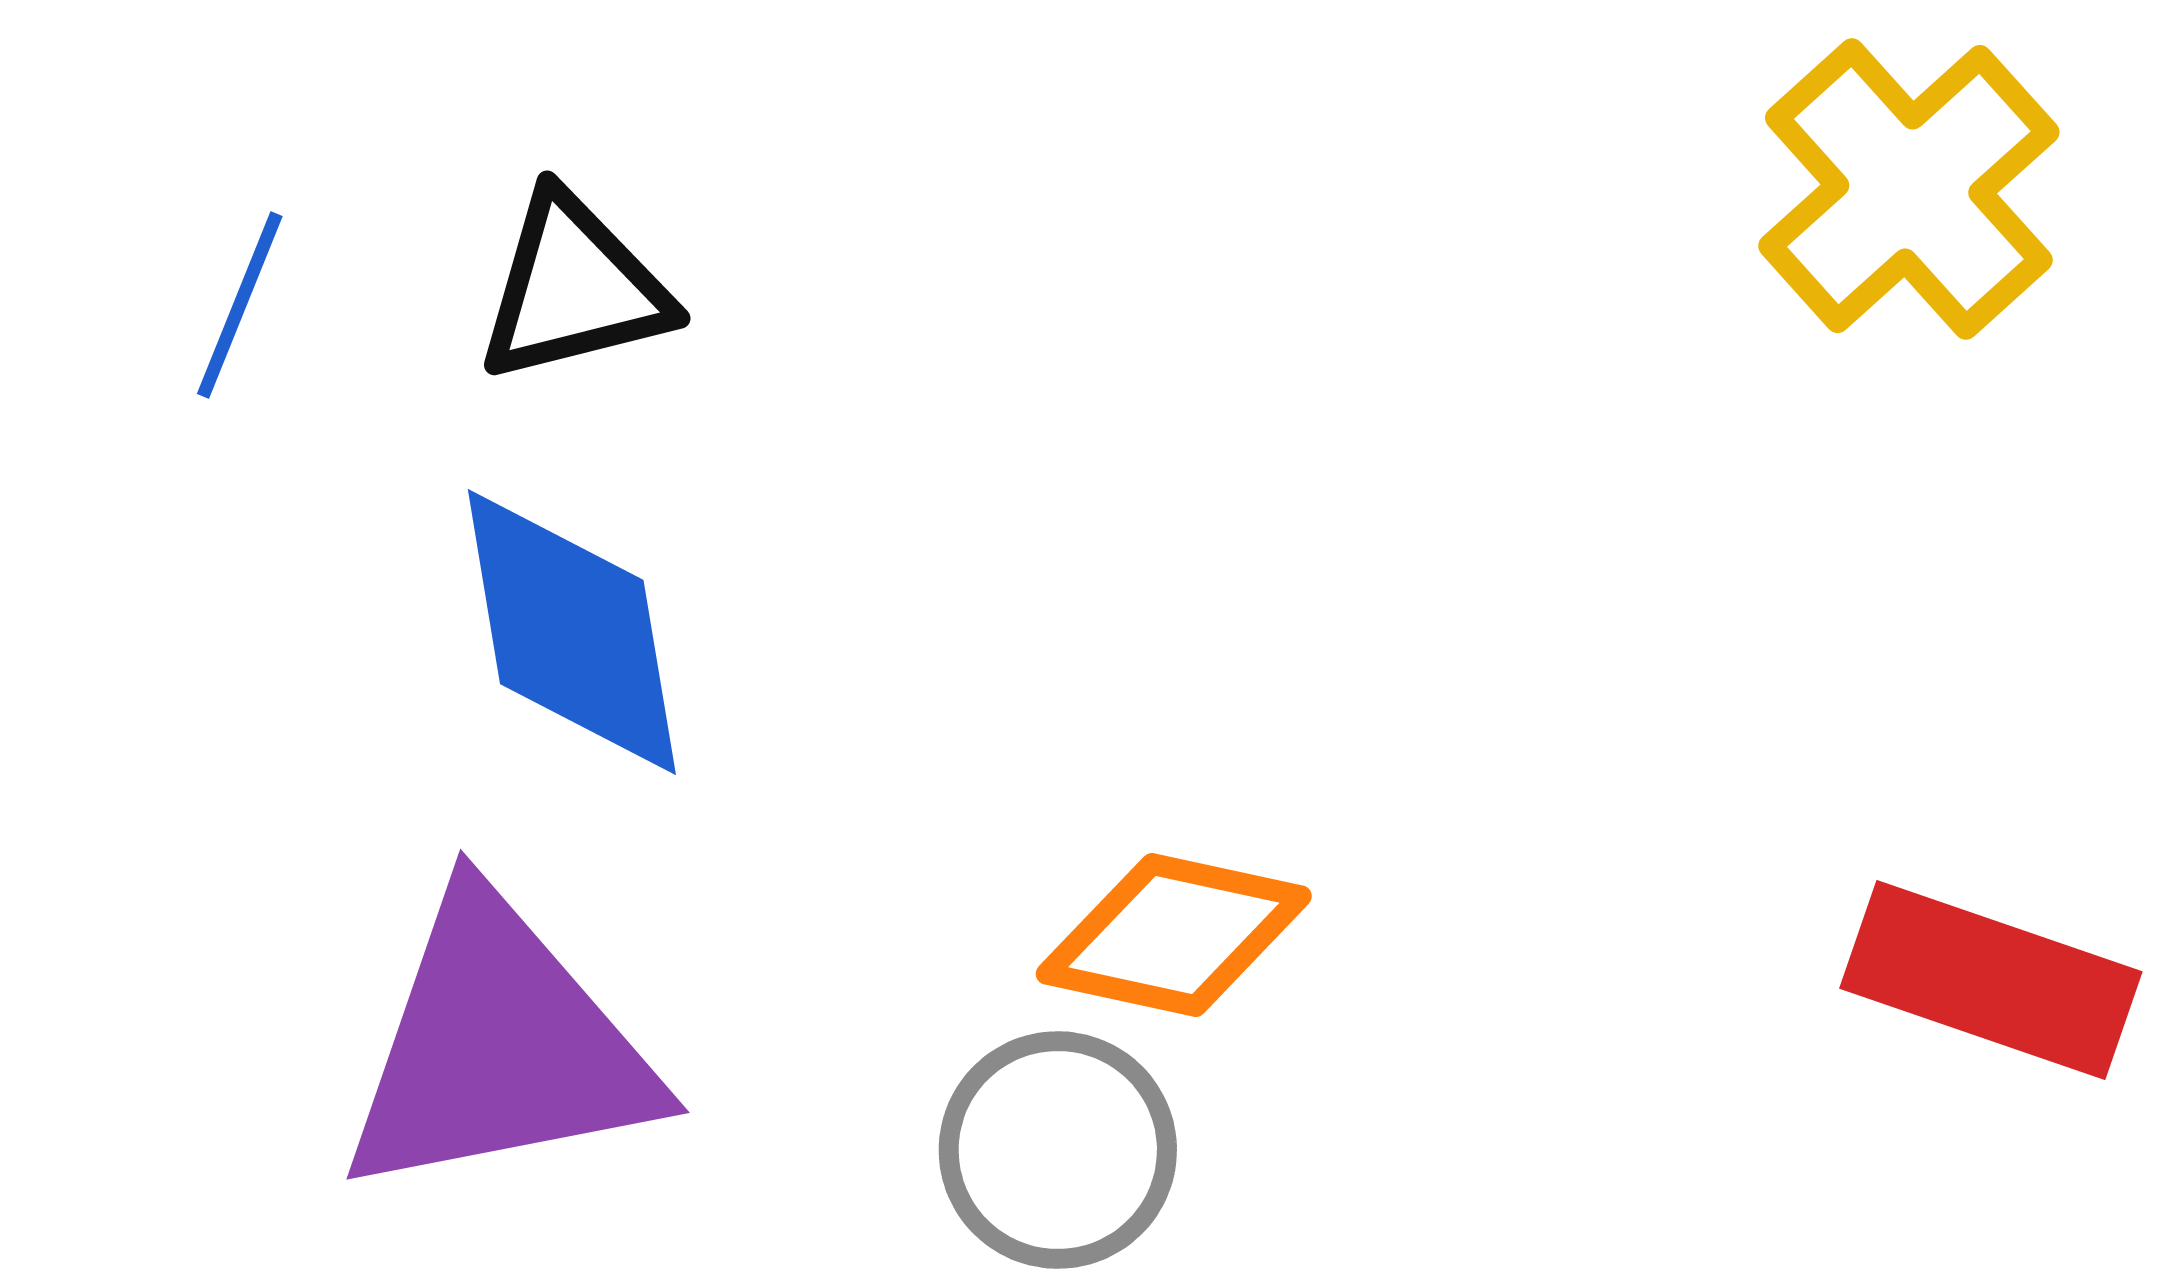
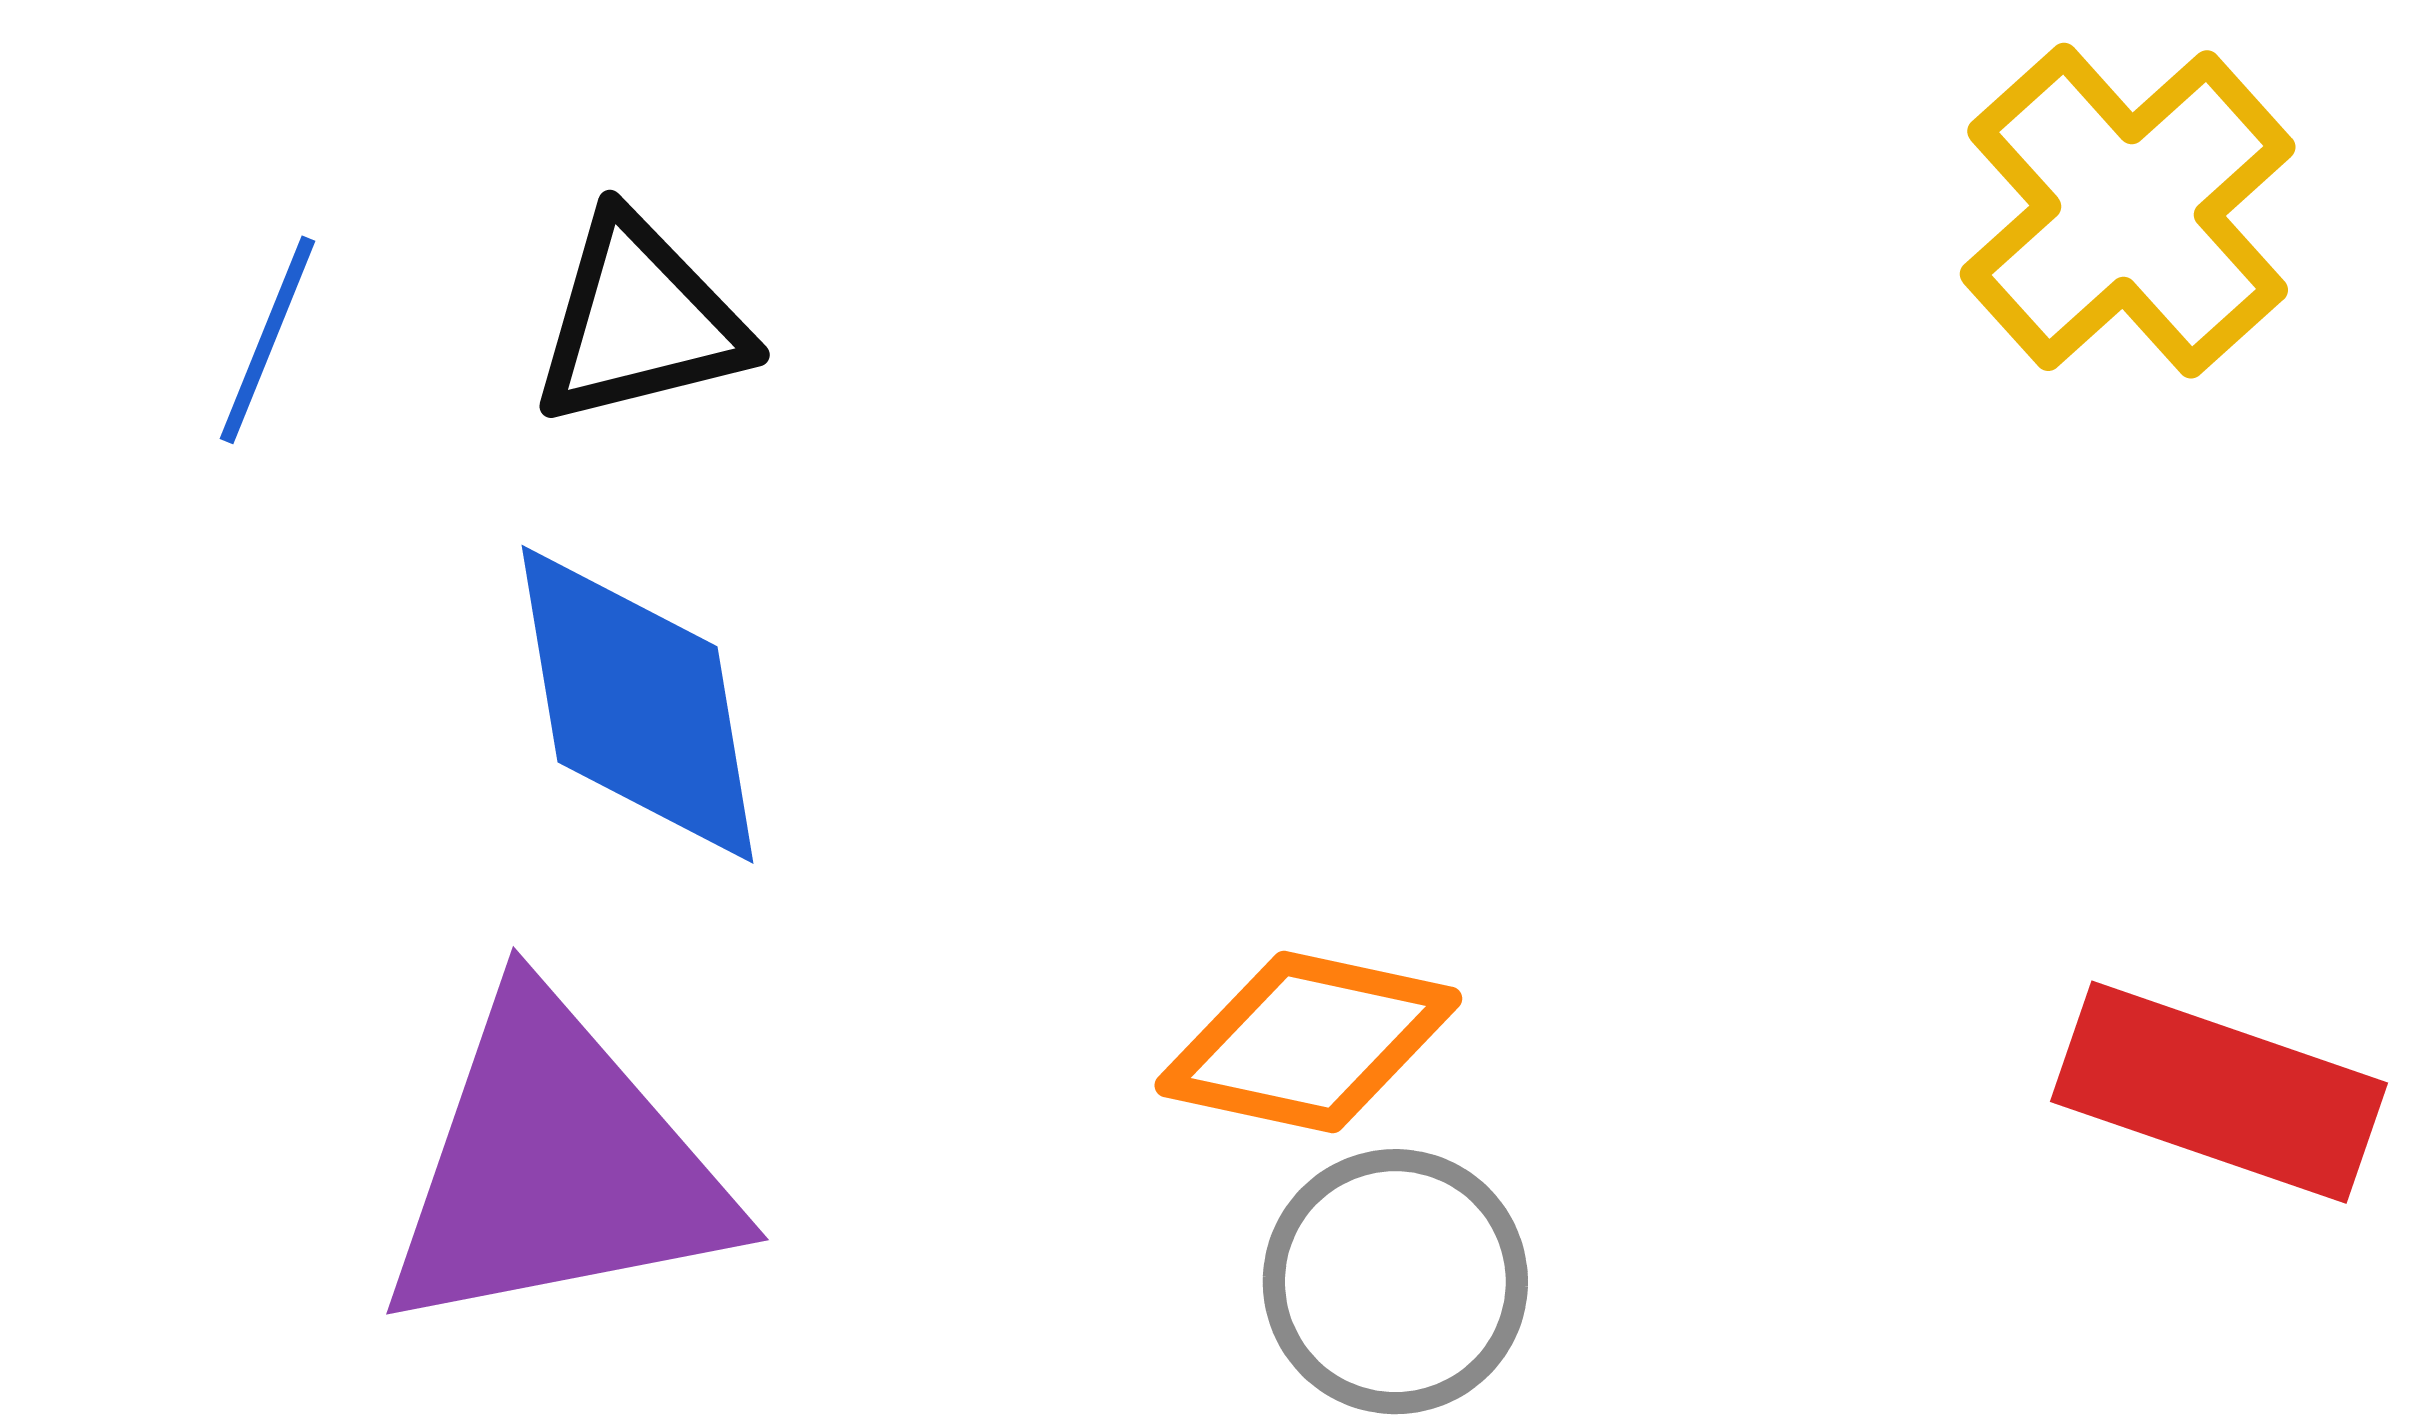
gray circle: (1058, 1150) -> (1395, 1282), moved

